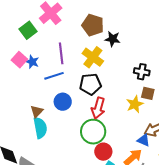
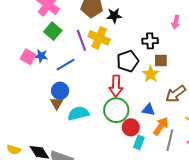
green square: (28, 30) -> (53, 31), moved
purple line: (61, 53) -> (81, 40), moved
black pentagon: (90, 84) -> (128, 61), moved
blue circle: (63, 102) -> (60, 91), moved
cyan semicircle: (40, 128) -> (78, 113), moved, turned -80
blue triangle: (144, 140) -> (148, 110), moved

